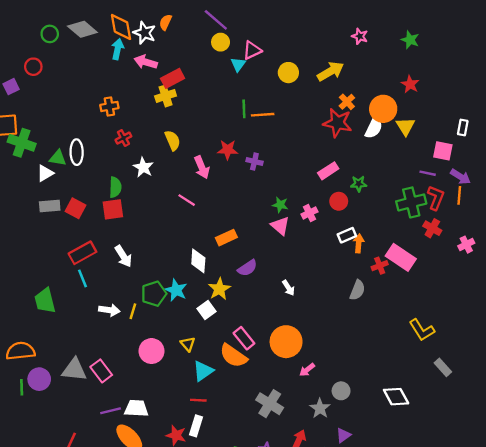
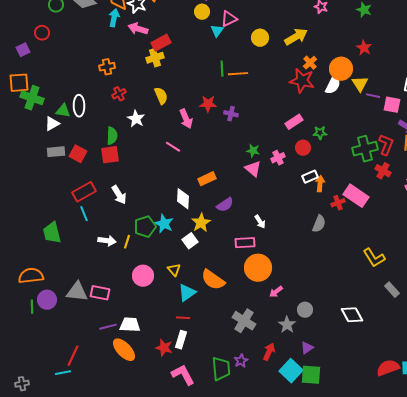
purple line: (428, 173) -> (373, 96), moved
pink rectangle: (244, 338) -> (245, 243), moved, turned -54
pink rectangle: (101, 371) -> (100, 293), turned -42

